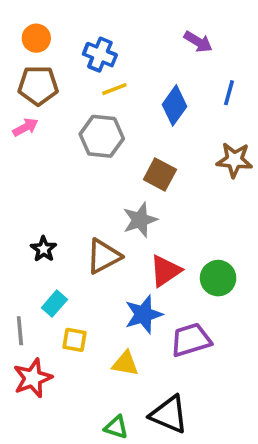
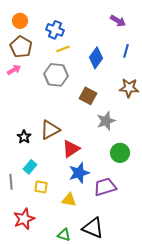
purple arrow: (198, 42) -> (118, 21), moved
brown pentagon: (38, 85) -> (21, 47), turned 30
gray star: (140, 220) -> (106, 121), moved
brown triangle: (104, 256) -> (50, 130), moved
red triangle: (165, 271) -> (71, 149), moved
red star: (33, 378) -> (24, 219), moved

